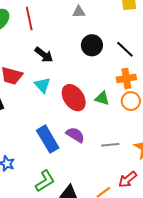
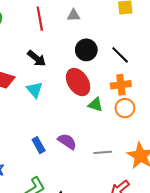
red line: (29, 18) -> (40, 19), moved
red ellipse: (74, 98) -> (78, 82), moved
blue rectangle: (48, 139) -> (39, 145), size x0.6

